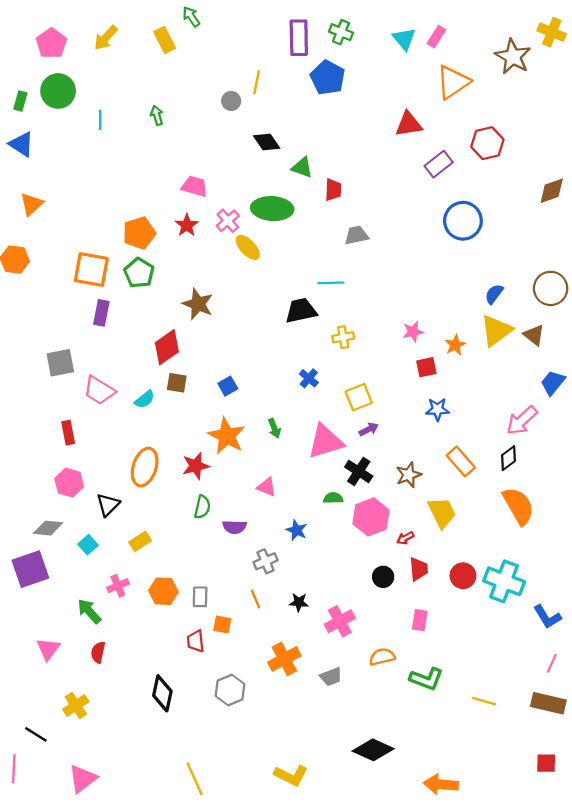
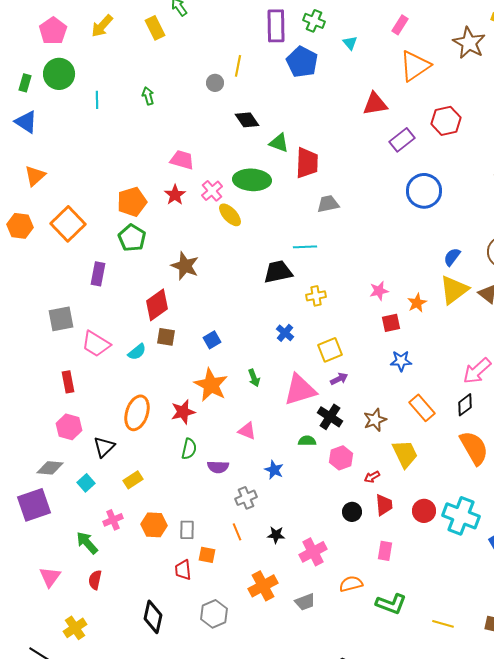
cyan triangle: (404, 39) -> (350, 43), moved, size x0.7
red trapezoid: (333, 190) -> (307, 163), size x1.5
orange square: (91, 270) -> (68, 224), moved, turned 36
pink hexagon: (371, 517) -> (341, 458), size x0.7

